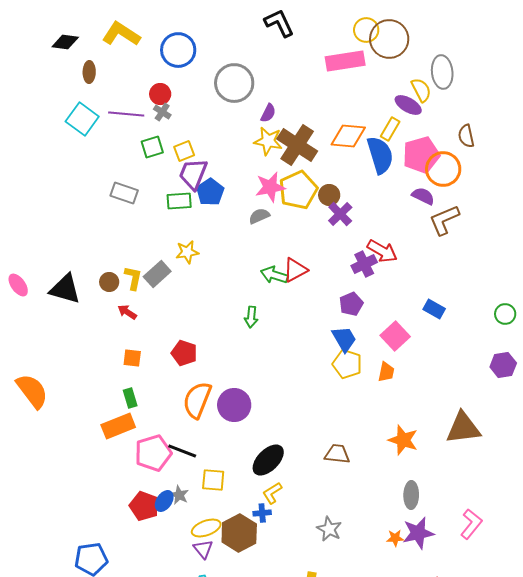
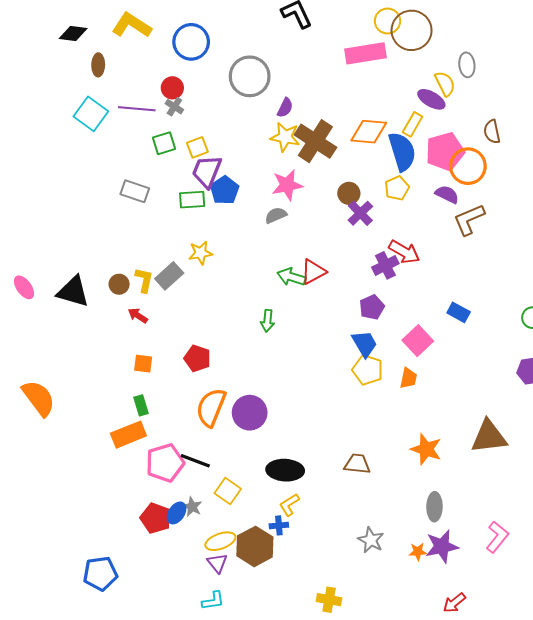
gray ellipse: (442, 72) -> (467, 65), size x0.7
yellow pentagon: (298, 190) -> (397, 188), moved, size x0.6
black ellipse: (268, 460) -> (285, 470), turned 48
yellow square: (213, 480) -> (228, 491), turned 30
gray star: (329, 529) -> (371, 540), moved

